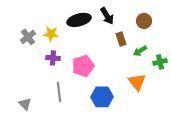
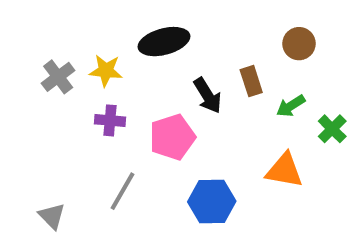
black arrow: (107, 16) -> (208, 96), moved
green cross: (160, 62) -> (332, 129), turned -32
orange triangle: (137, 82) -> (284, 170), turned -42
gray line: (59, 92) -> (122, 191), turned 36

